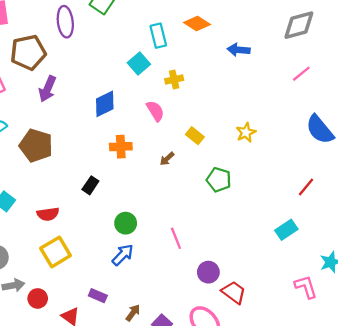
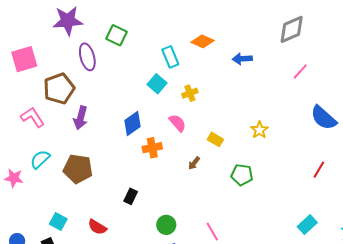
orange cross: (121, 147) -> (152, 148), moved
red semicircle: (48, 214) -> (97, 227), turned 48
cyan rectangle: (286, 230) -> (307, 225), moved

